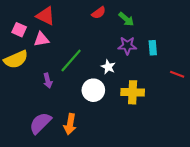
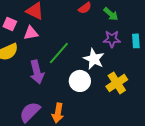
white star: (108, 67) -> (94, 59), size x1.5
purple arrow: (48, 81) -> (37, 72), size x1.6
yellow cross: (133, 92) -> (117, 83), turned -35

